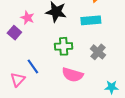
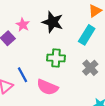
cyan rectangle: (91, 20) -> (87, 35), turned -60
pink semicircle: (73, 75) -> (47, 87), moved

